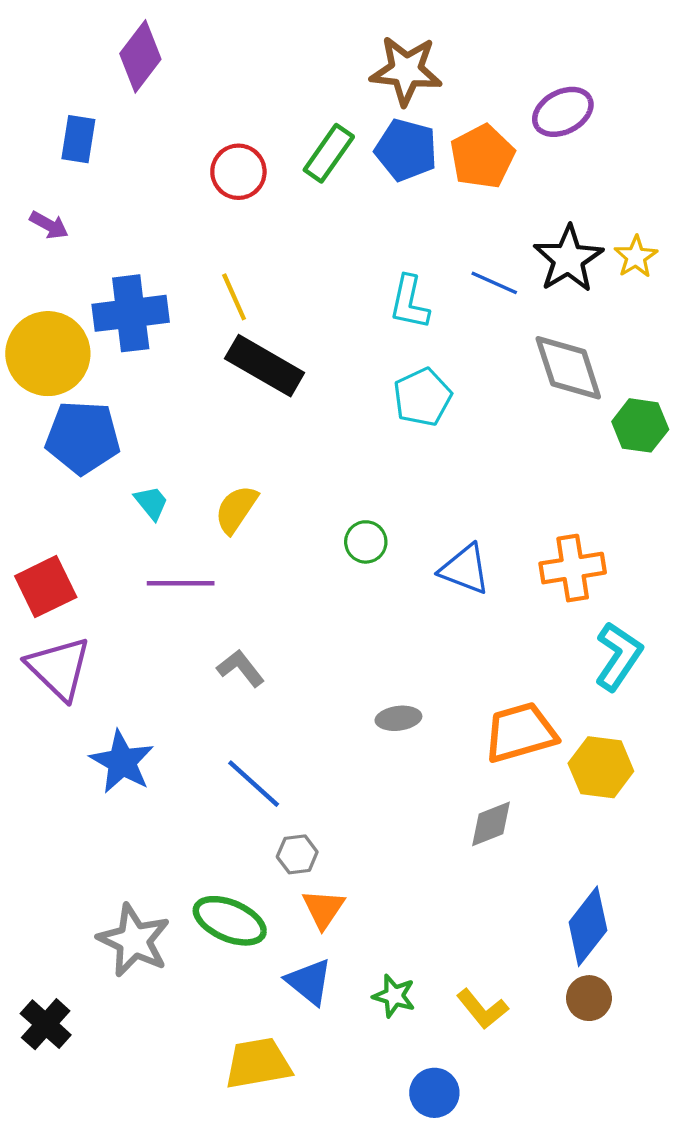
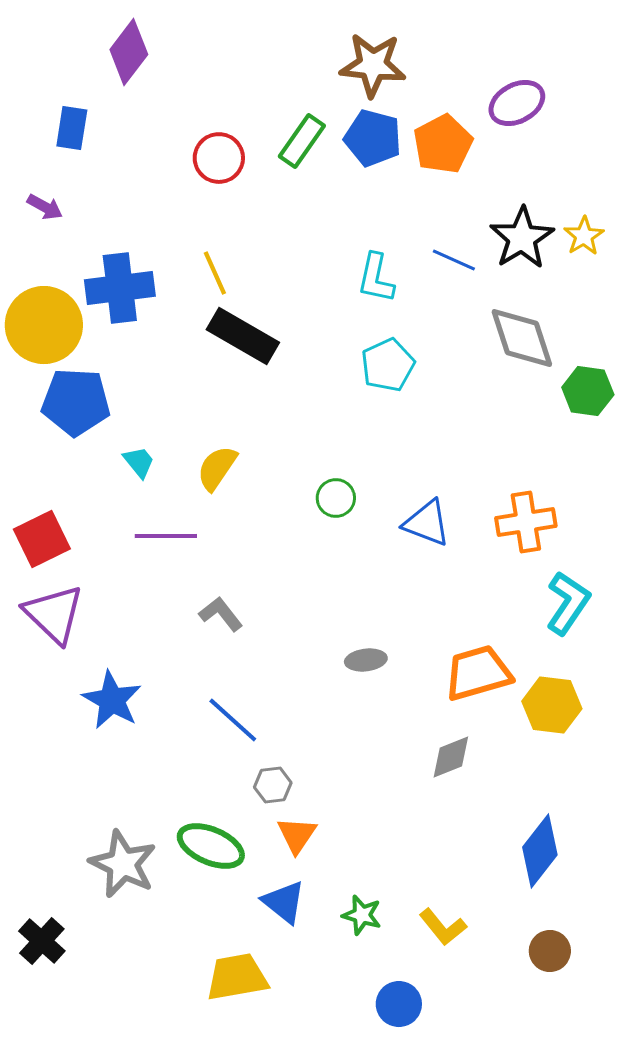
brown circle: (589, 998) -> (550, 951), moved

